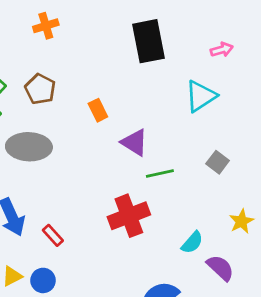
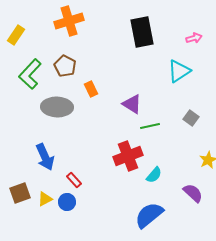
orange cross: (46, 26) -> (69, 21), size x1.6
orange rectangle: (98, 110) -> (91, 89), moved
red rectangle: (53, 235) -> (74, 180), moved
cyan semicircle: (192, 242) -> (154, 175), moved

